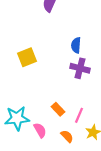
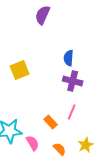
pink line: (79, 115) -> (72, 112), moved

